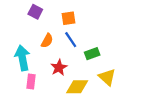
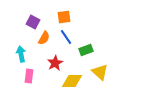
purple square: (35, 12) -> (33, 22), moved
cyan arrow: (22, 58) -> (21, 54), size x0.7

